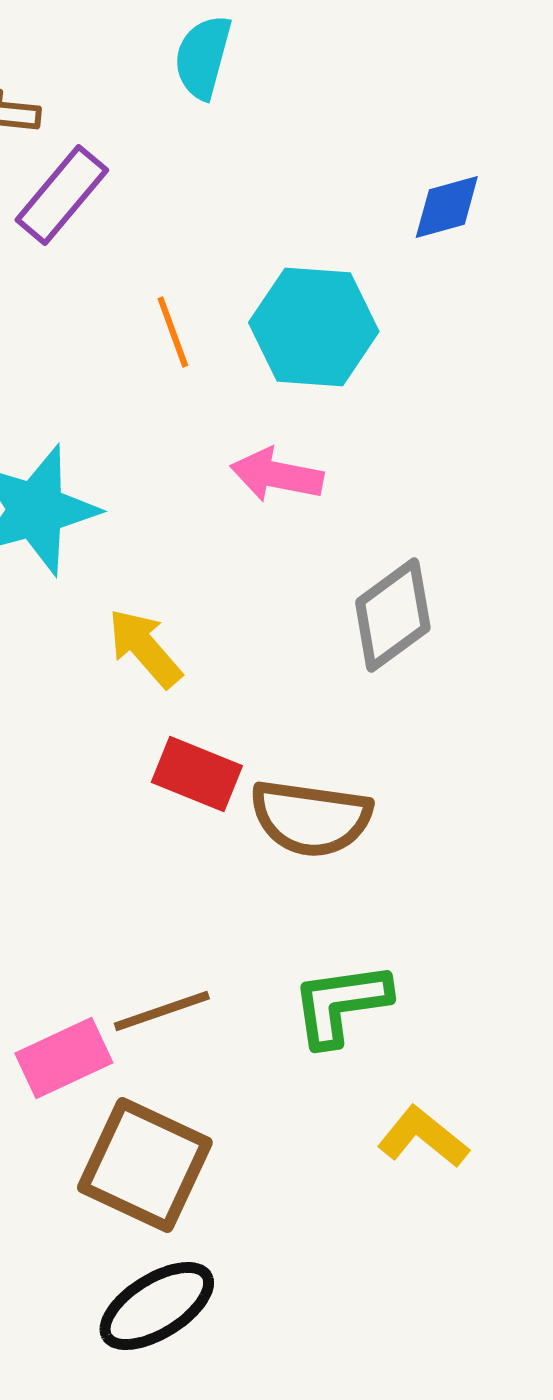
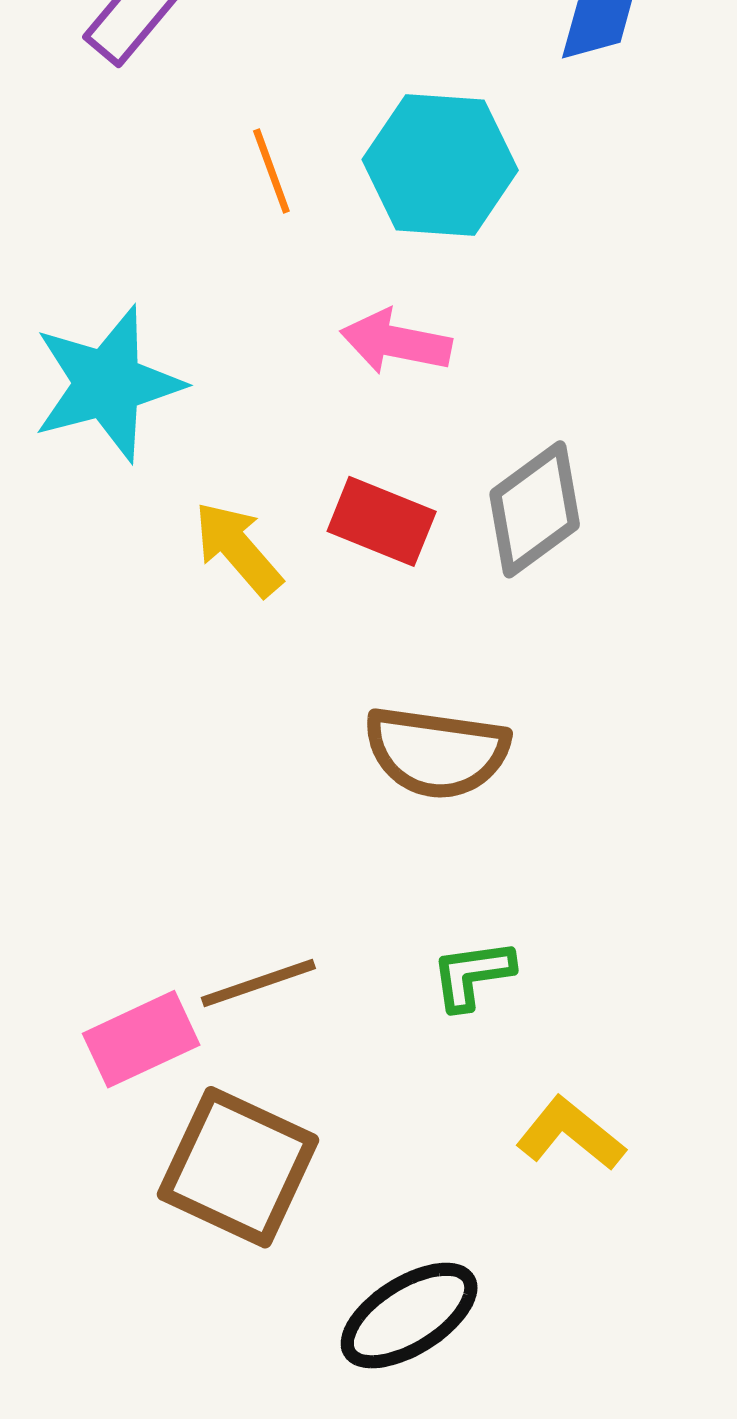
red rectangle: (197, 774) -> (382, 521), moved
green L-shape: (341, 1004) -> (472, 975), size x0.7
black ellipse: (157, 1306) -> (409, 1316), moved

